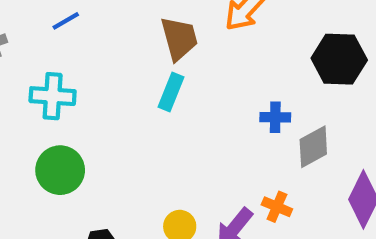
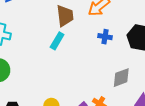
blue cross: (275, 117) -> (105, 37), moved

